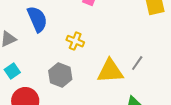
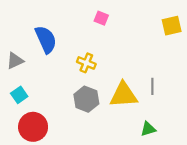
gray line: (137, 63) -> (152, 86), turned -35
gray hexagon: (60, 75) -> (86, 99), moved

